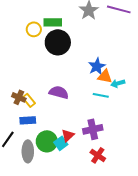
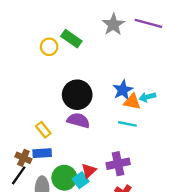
green rectangle: (53, 22) -> (71, 39), turned 36
black circle: (58, 42) -> (77, 95), moved
cyan arrow: (118, 83) -> (147, 97), moved
brown cross: (19, 97) -> (23, 158), moved

